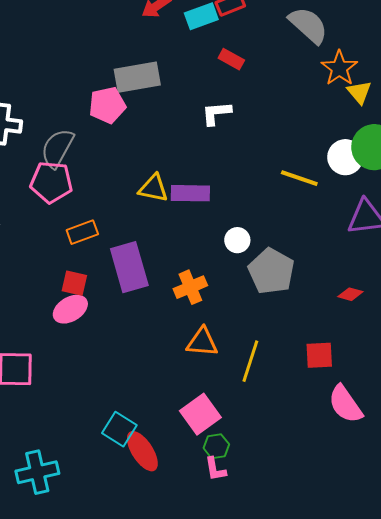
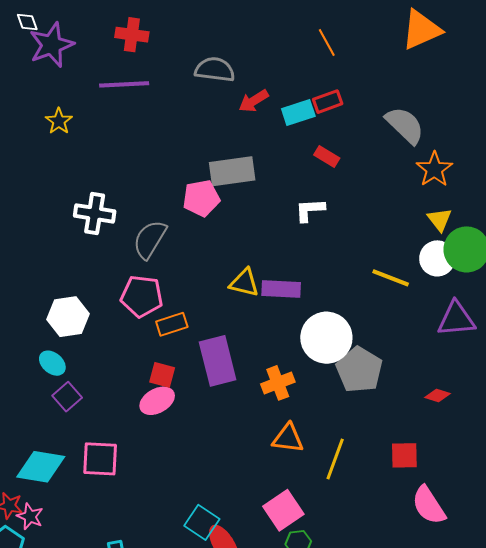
yellow triangle: (359, 92) -> (440, 220), moved
pink pentagon: (51, 182) -> (142, 296), moved
white circle: (237, 240) -> (326, 338), size x2.0

